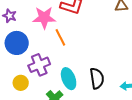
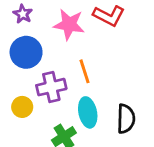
orange line: (60, 37) -> (84, 71), moved

